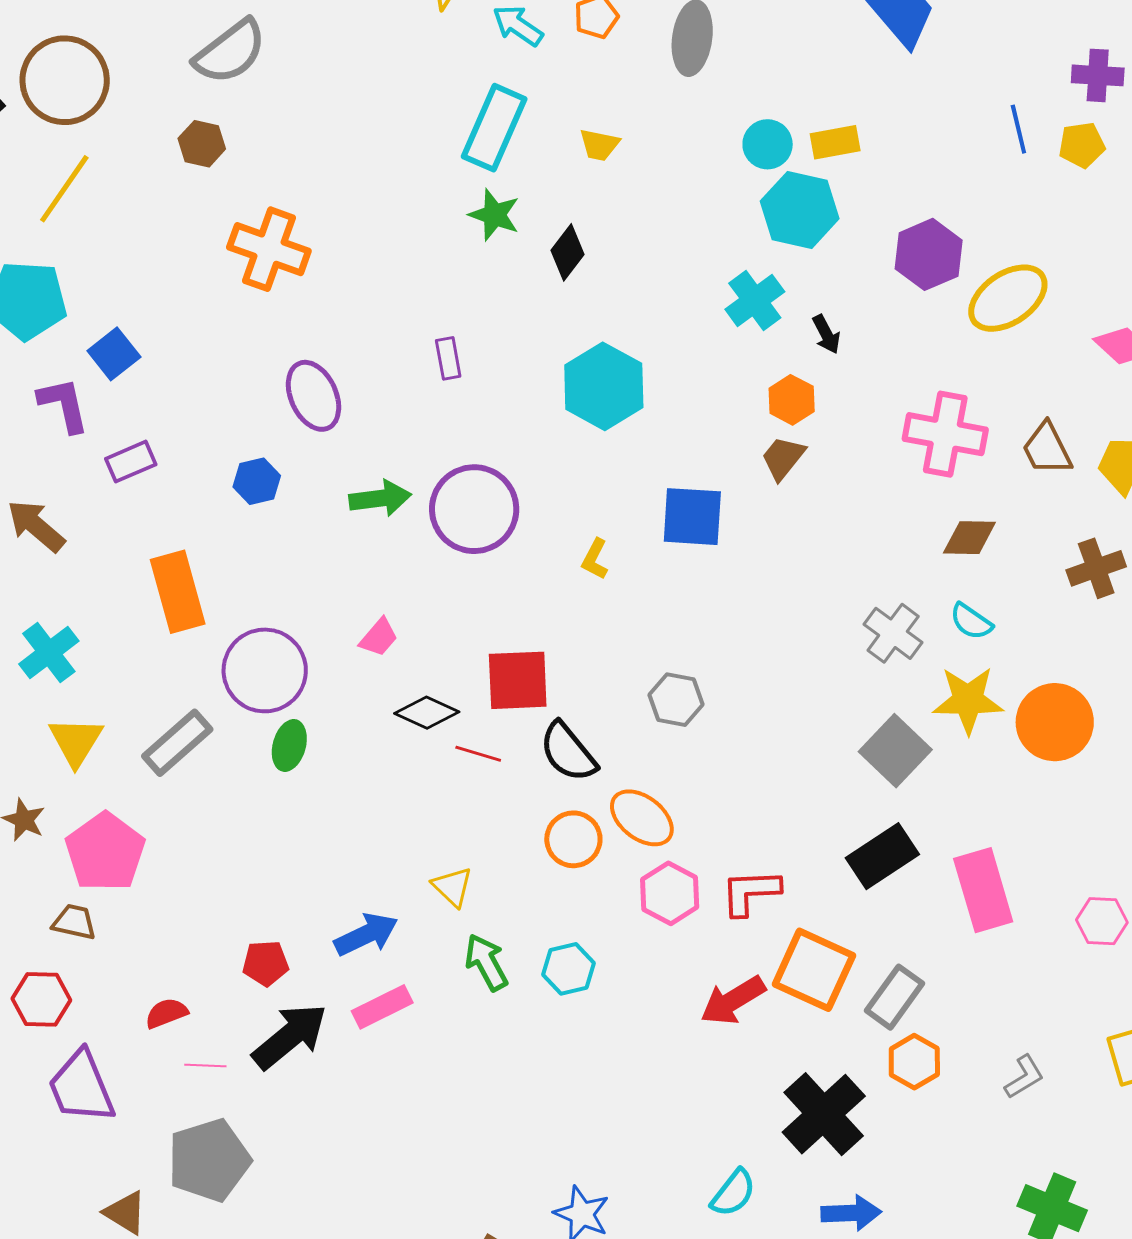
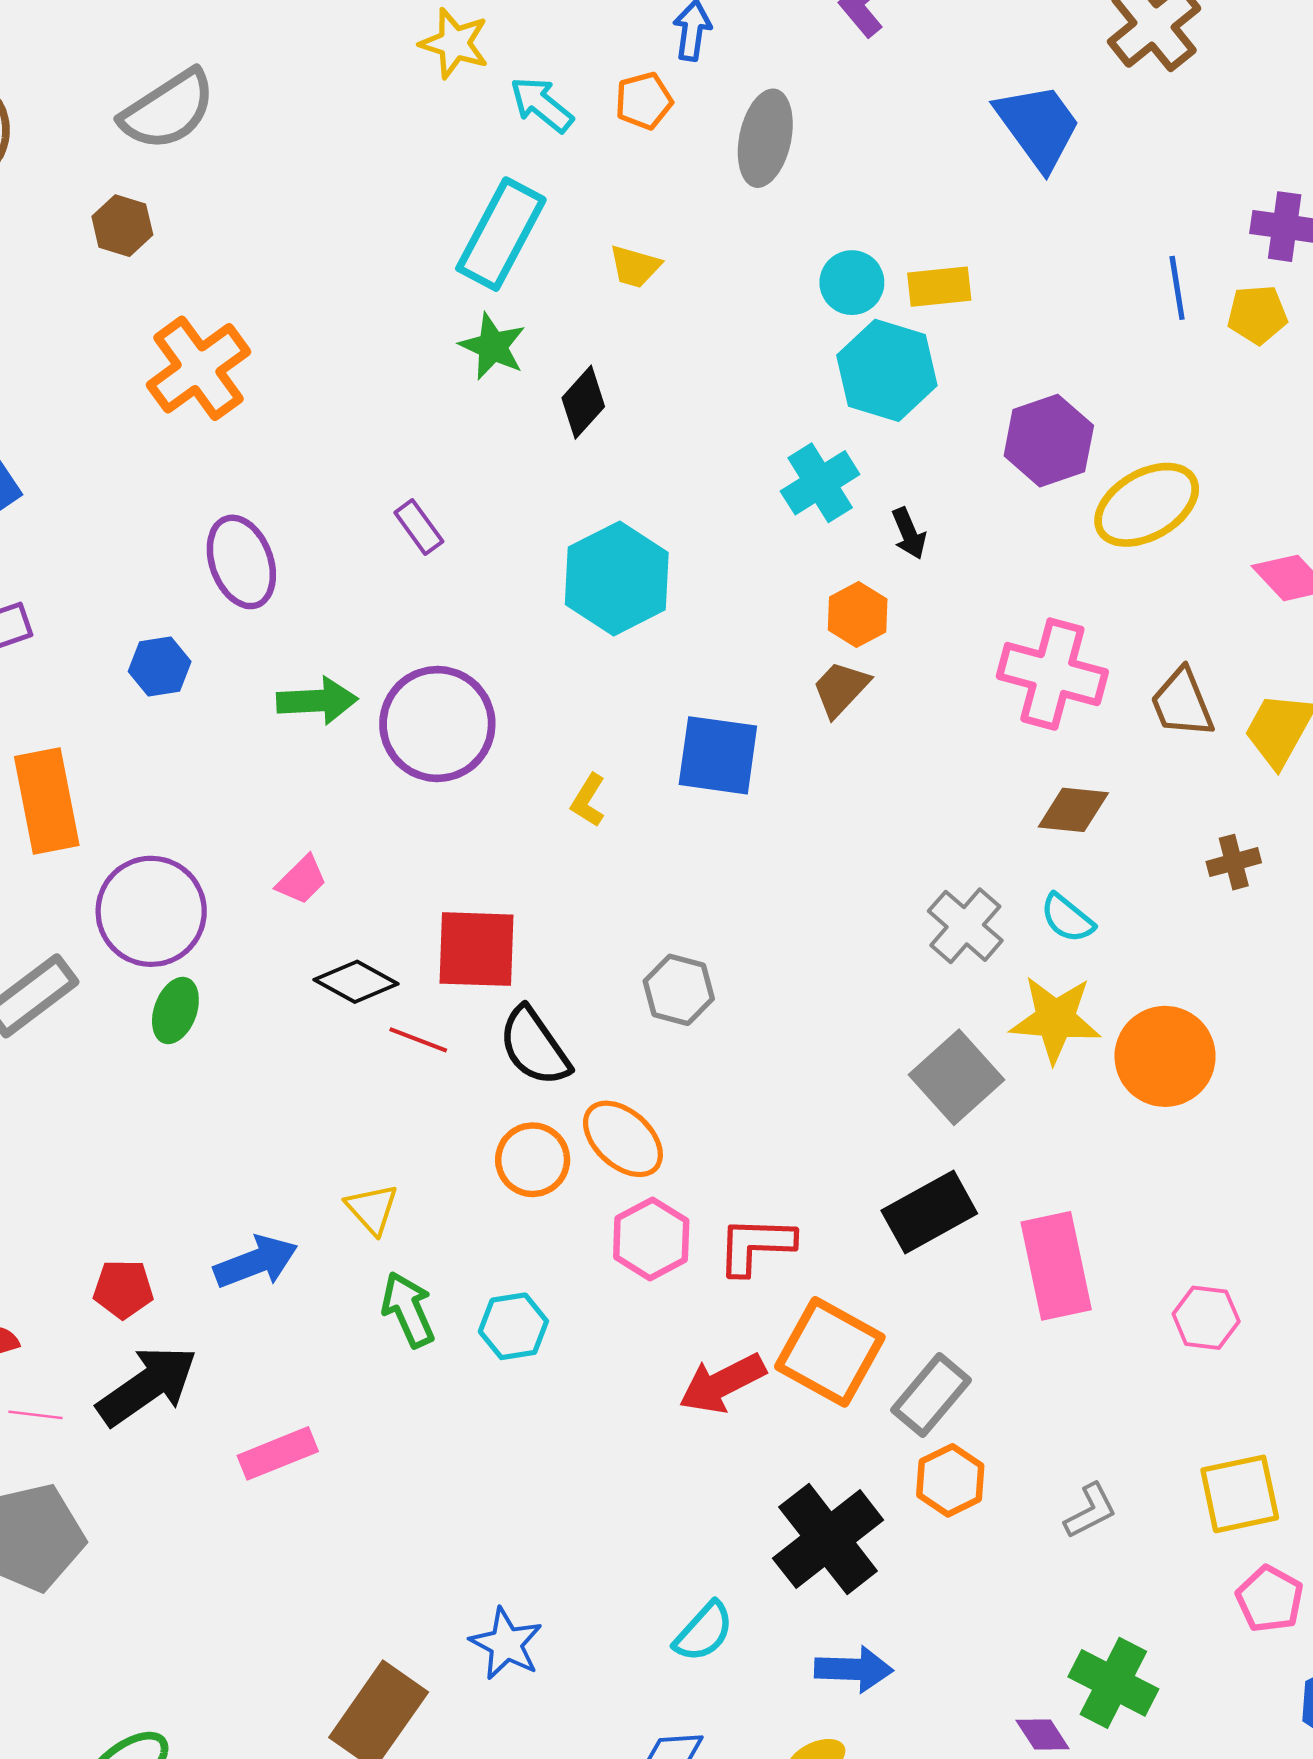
orange cross: (269, 249) -> (198, 368), turned 30
purple rectangle: (448, 358) -> (419, 527), turned -30
brown cross: (1096, 568) -> (1234, 862), size x0.7
pink rectangle: (382, 1007) -> (278, 1453), moved

